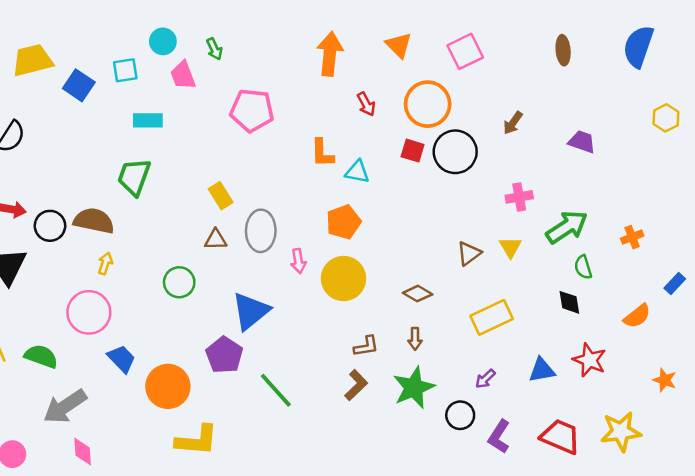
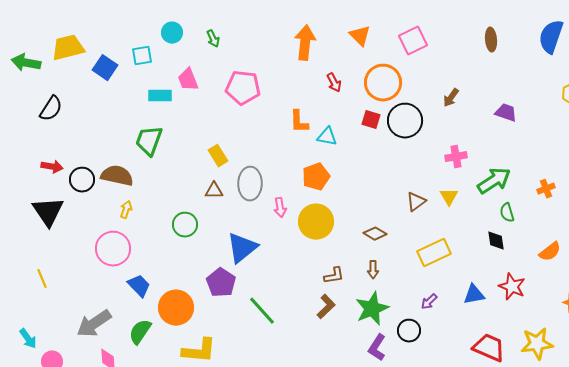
pink trapezoid: (183, 75) -> (188, 80), moved
green semicircle: (41, 356) -> (140, 332), moved, turned -76
purple L-shape: (499, 437) -> (377, 348), moved

